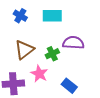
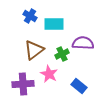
cyan rectangle: (52, 16) -> (54, 24), moved

